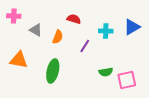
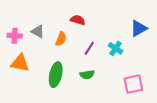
pink cross: (14, 16) -> (15, 36), moved
cyan cross: (106, 31) -> (116, 48), moved, turned 32
green semicircle: (106, 72) -> (87, 75), moved

